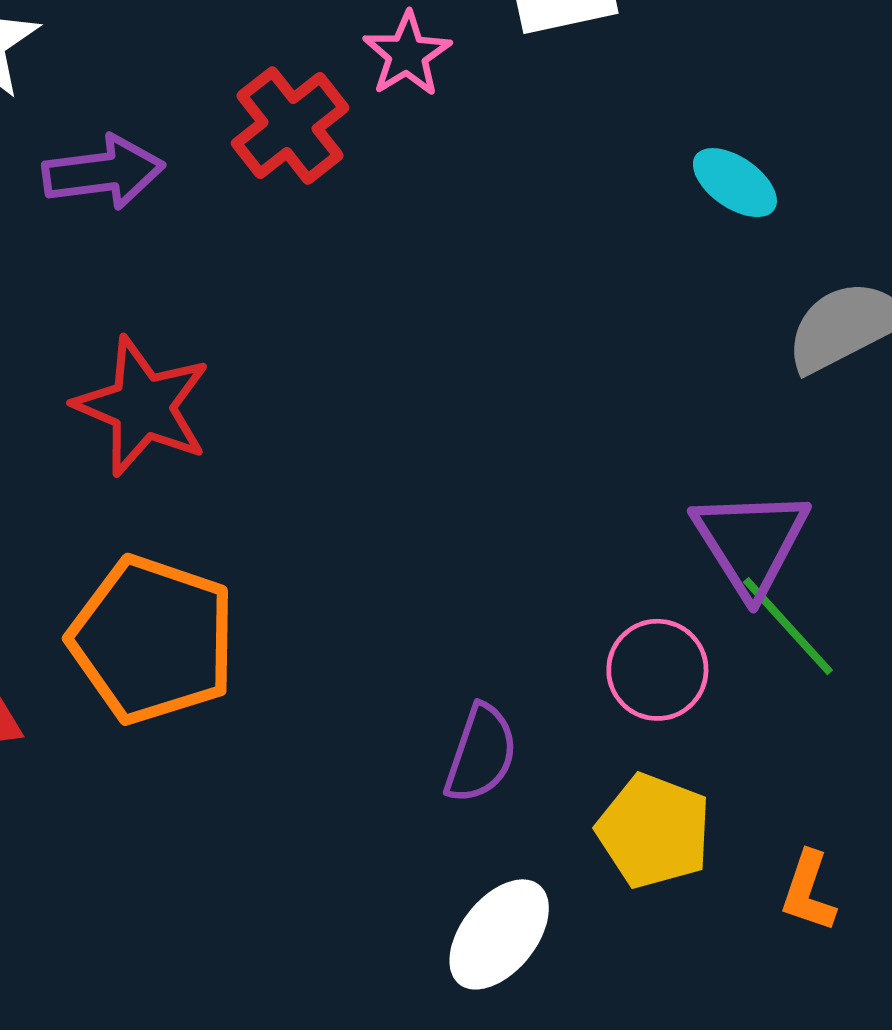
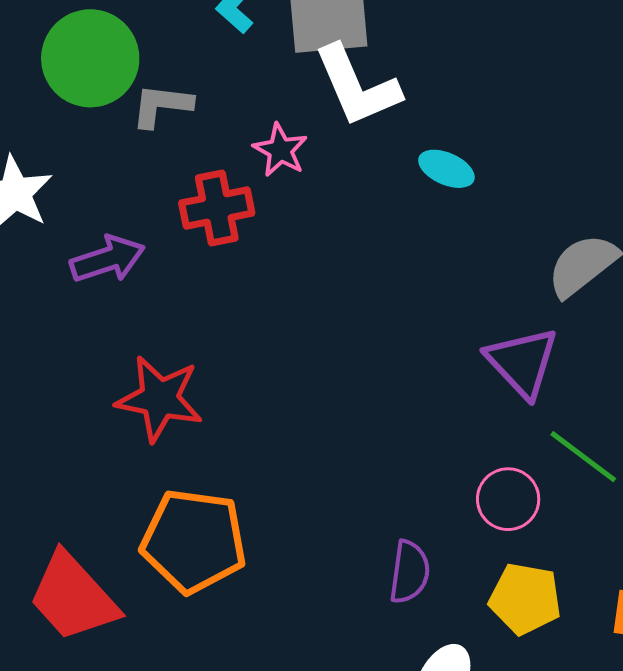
red cross: (290, 126) -> (217, 208), turned 38
cyan ellipse: (735, 183) -> (446, 169), moved
purple triangle: (751, 542) -> (522, 362), moved

